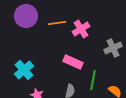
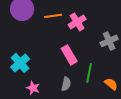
pink rectangle: (73, 62) -> (69, 55), turned 36

